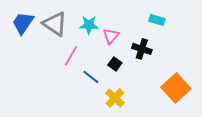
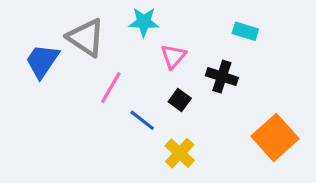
blue trapezoid: (23, 23) -> (42, 61), moved
cyan star: (89, 25) -> (144, 22), moved

